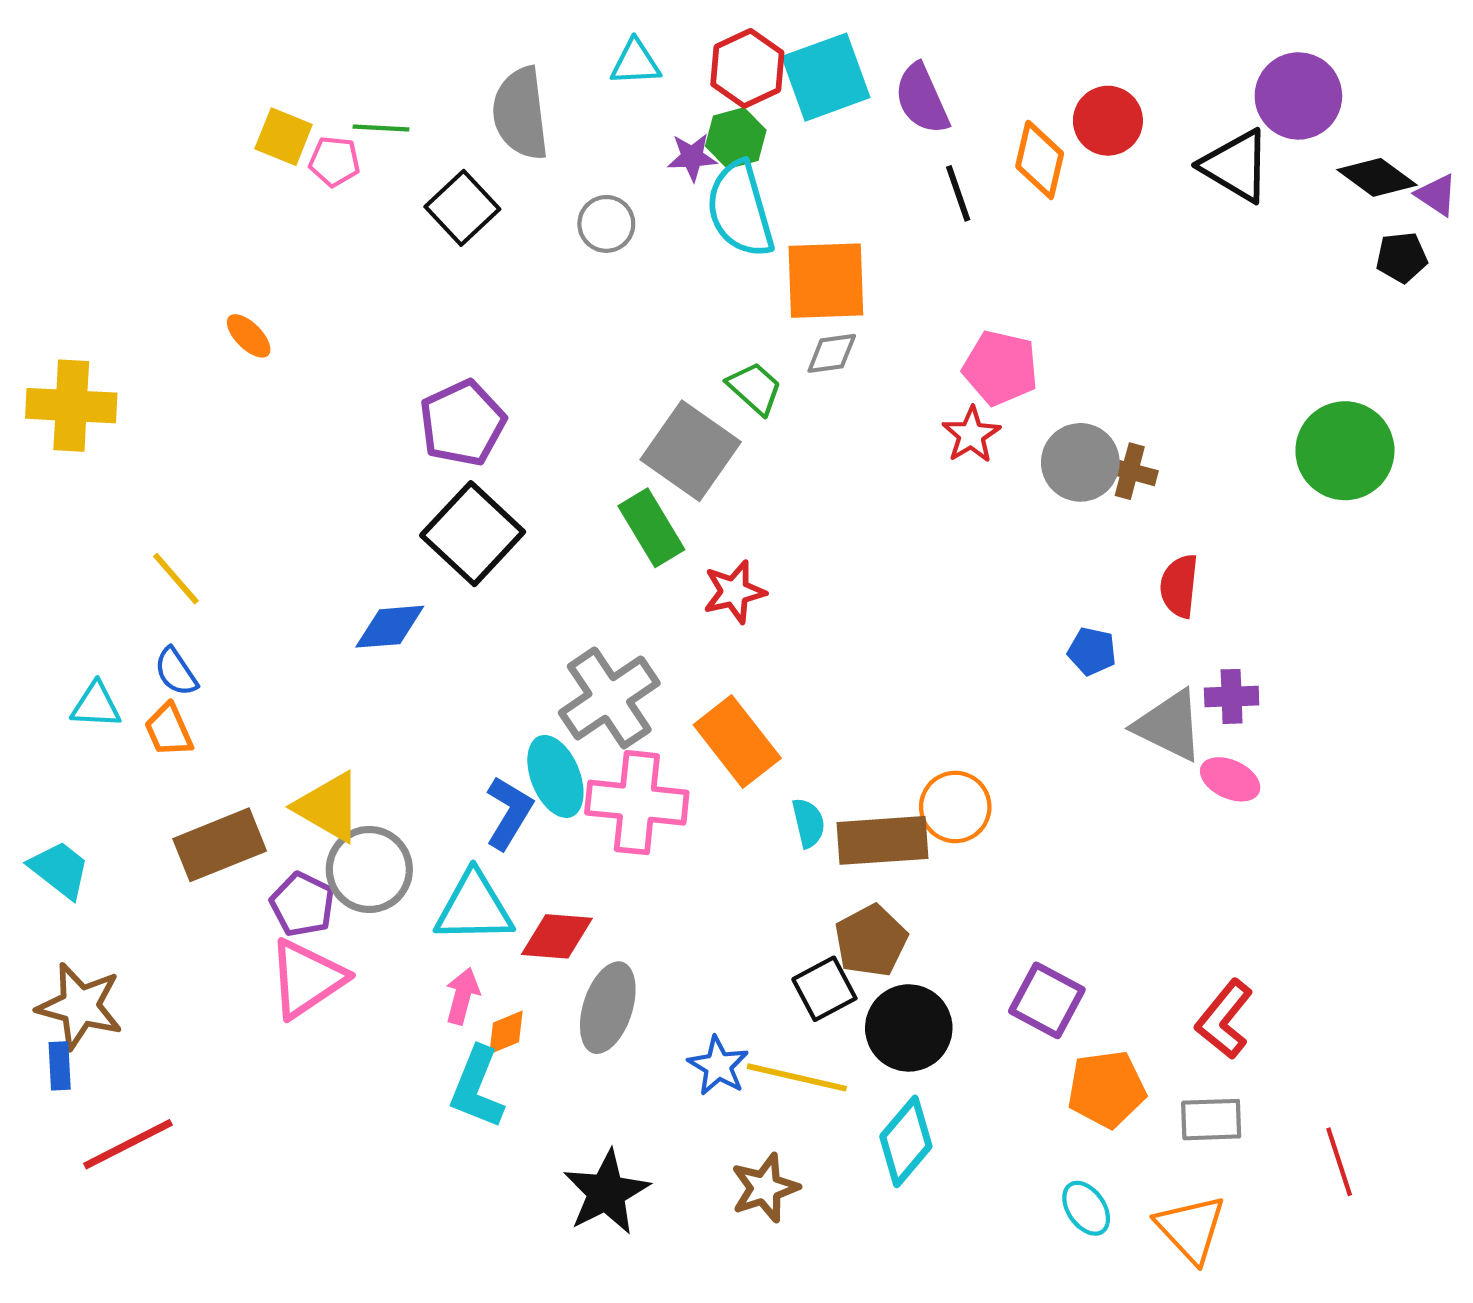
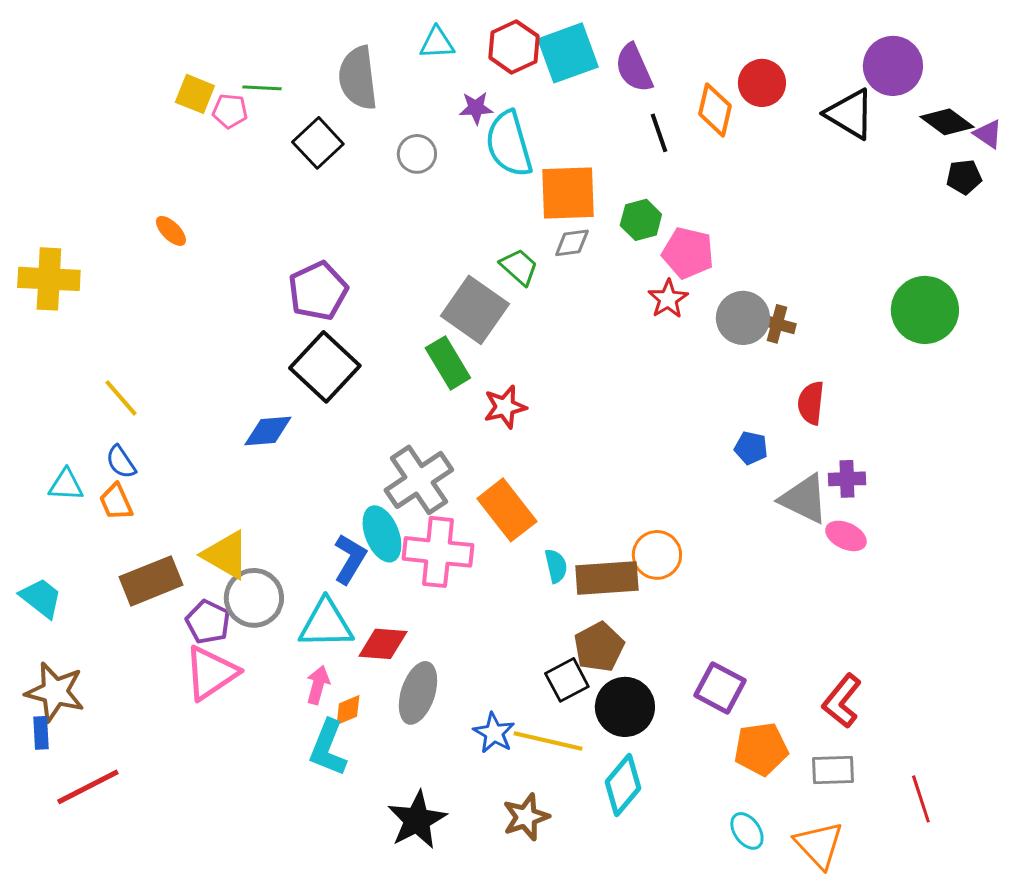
green hexagon: (736, 138) -> (641, 220), moved

